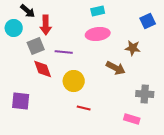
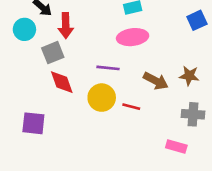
brown star: (133, 48) -> (189, 76), moved
purple line: (64, 52) -> (108, 68), moved
red line: (84, 108) -> (131, 107), moved

